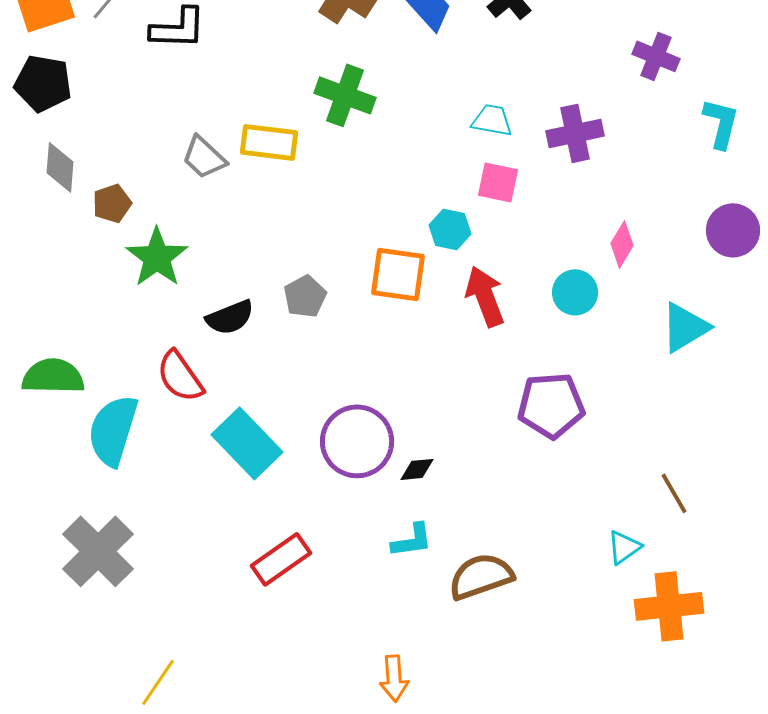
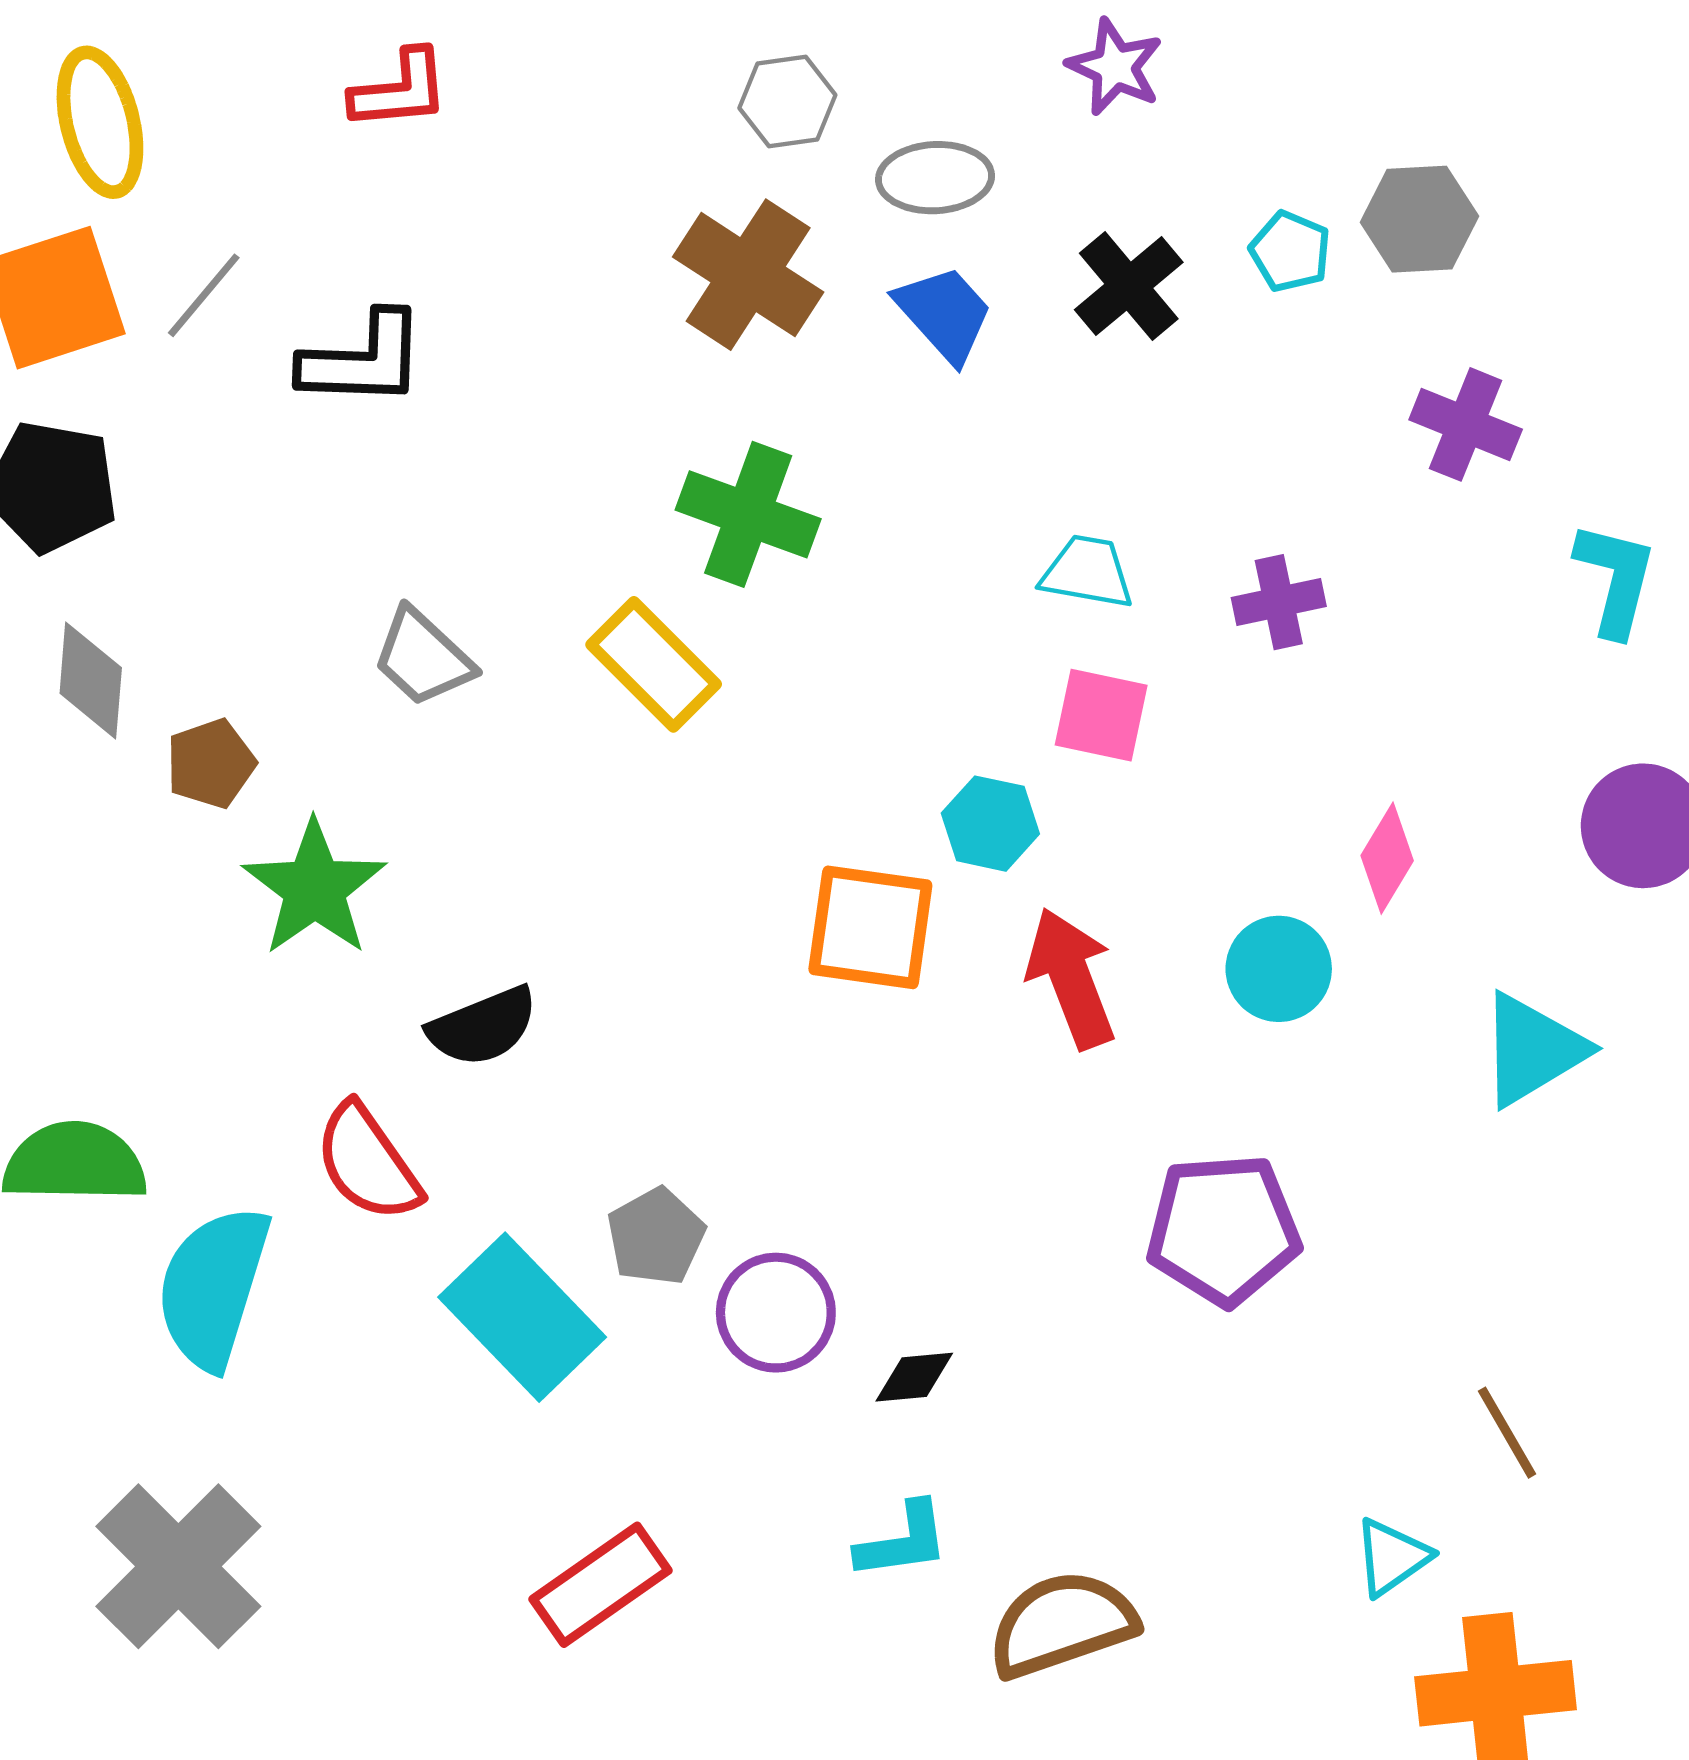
purple cross: (575, 133) -> (1279, 602), size x0.7
yellow rectangle: (269, 142) -> (654, 664), moved, turned 38
gray pentagon: (305, 296) -> (656, 1236), moved
purple circle: (357, 441) -> (776, 1313), size x0.7

